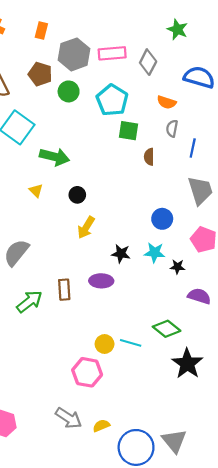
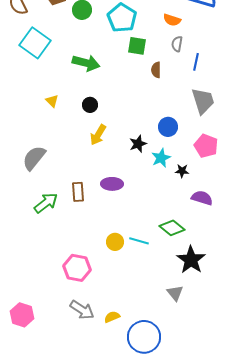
green arrow: (54, 157) -> (86, 63), moved
cyan star: (155, 253) -> (161, 158), turned -30
black star: (121, 254) -> (138, 144), moved, turned -30
pink hexagon: (87, 372) -> (77, 268), moved
gray triangle: (174, 441) -> (175, 293), moved, size x0.7

